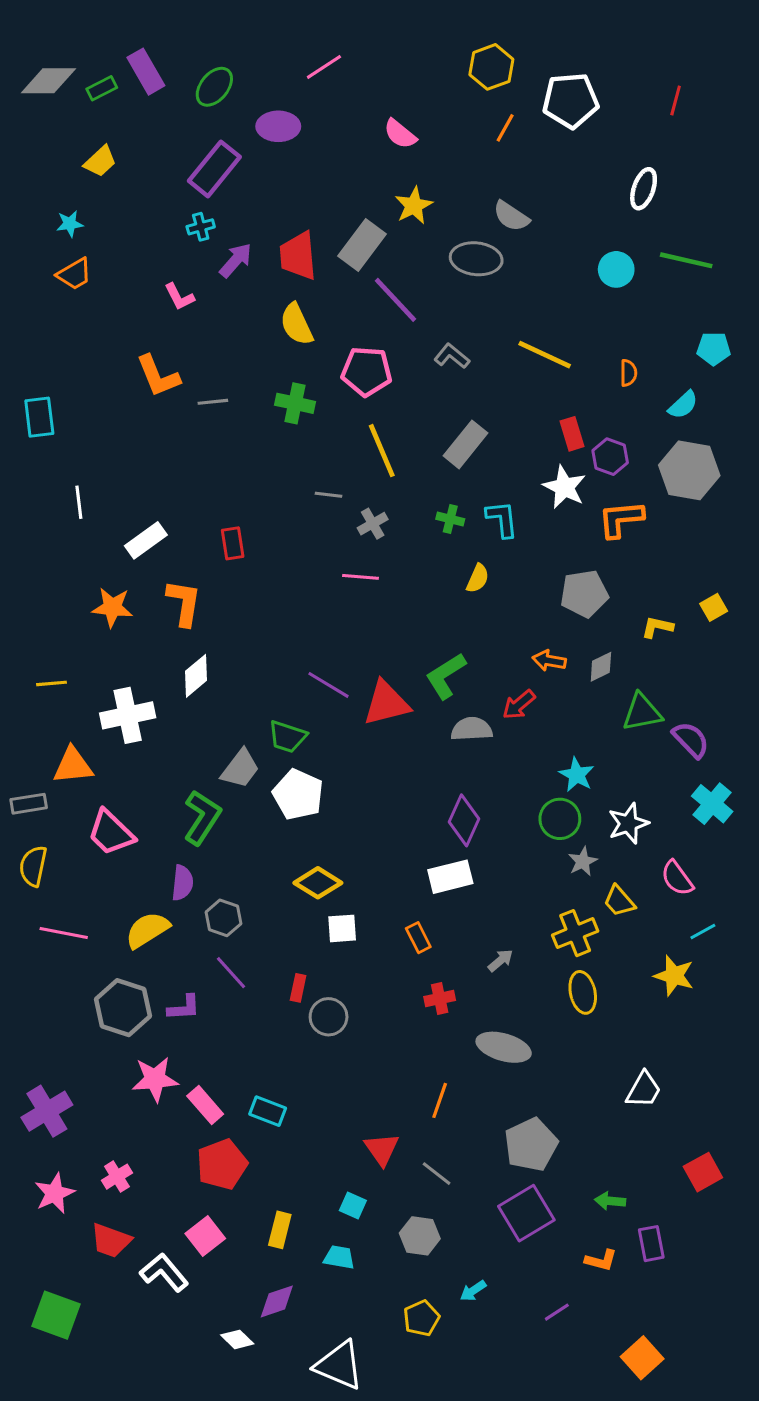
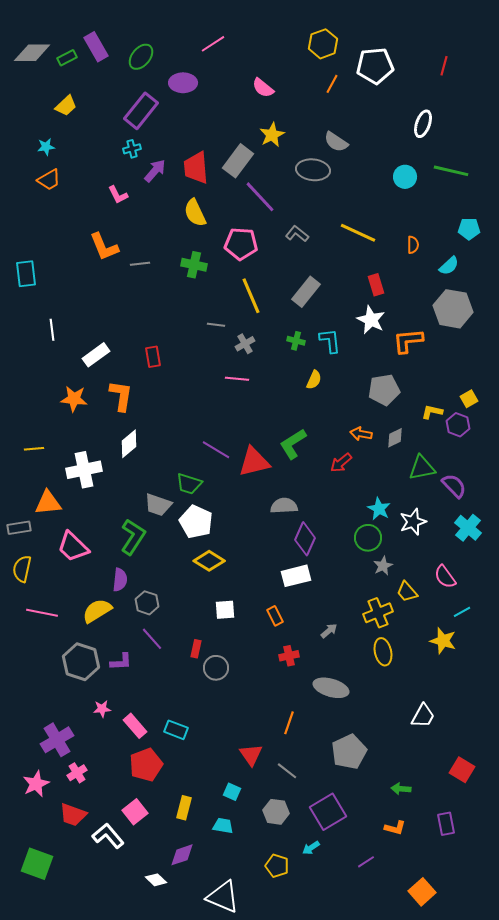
purple hexagon: (610, 457) -> (458, 425), moved
gray semicircle: (472, 729) -> (284, 506), moved
gray trapezoid: (240, 769) -> (158, 505), turned 72
white star: (628, 823) -> (413, 522), moved
yellow diamond: (318, 883) -> (209, 561), moved
pink star: (155, 1079) -> (102, 709), size x0.6
purple cross: (47, 1111) -> (57, 740), moved
red square: (703, 1172) -> (462, 770), turned -30
purple square: (526, 1213) -> (328, 812), moved
purple rectangle: (651, 1244) -> (446, 824), moved
yellow pentagon: (421, 1318) -> (277, 866), turned -30

